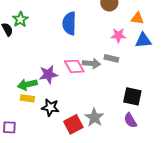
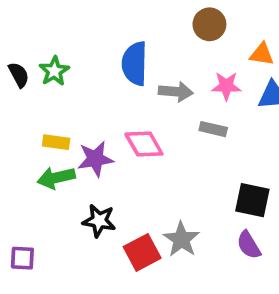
green star: (20, 19) -> (54, 71), moved
gray arrow: (91, 63) -> (176, 92), moved
yellow rectangle: (27, 98) -> (56, 142), moved

